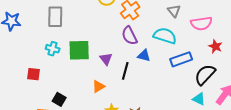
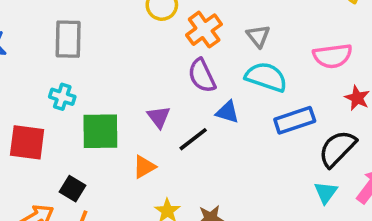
gray triangle: (174, 11) -> (258, 36), moved
green square: (79, 50) -> (100, 131), moved
black line: (125, 71) -> (193, 139), turned 36
red square: (34, 74) -> (27, 142), size x1.5
cyan triangle: (199, 99) -> (326, 192), turned 40

